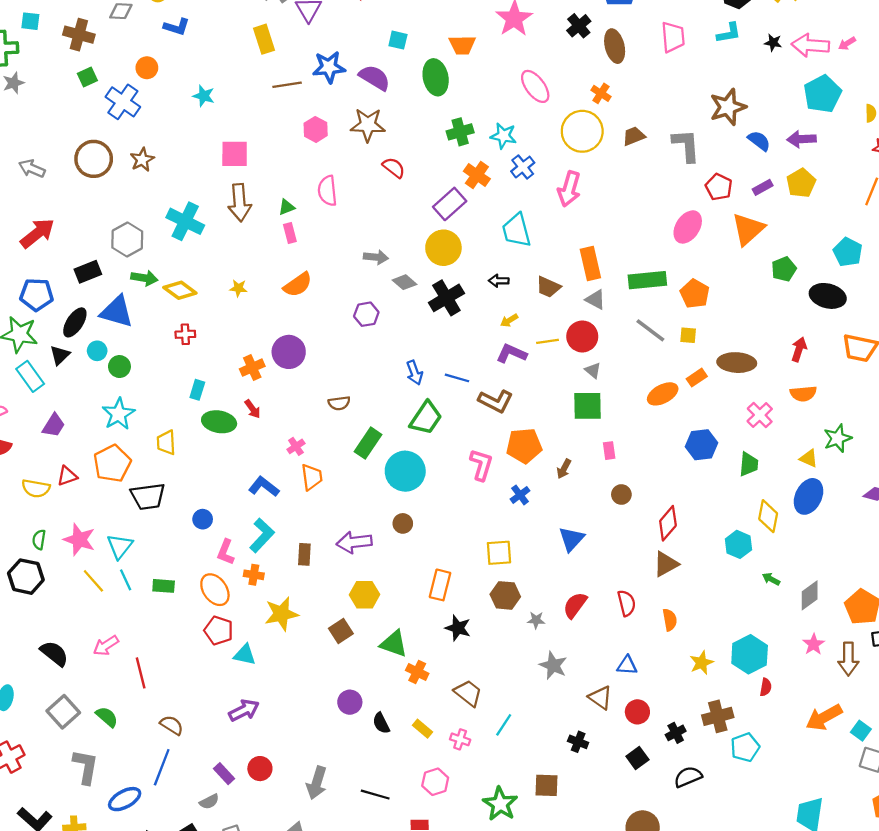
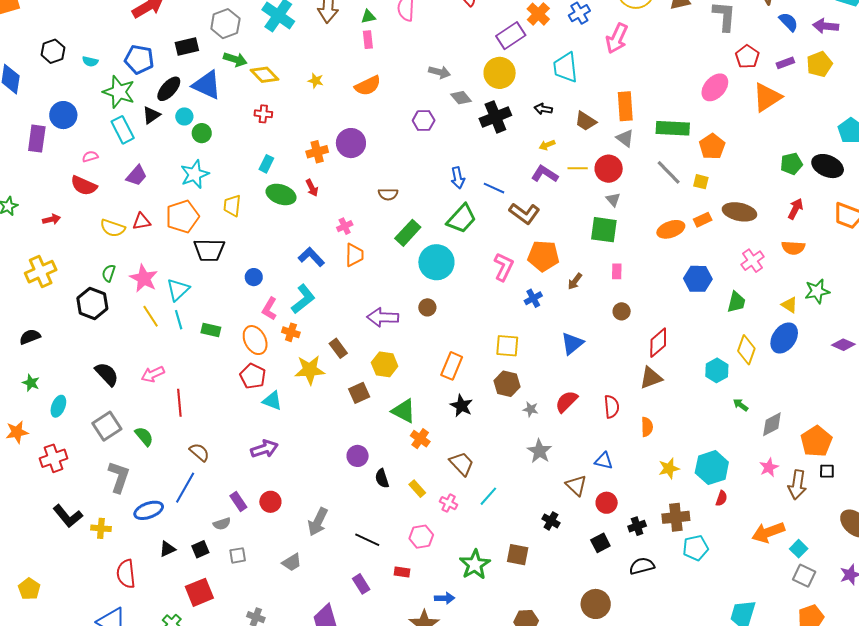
green pentagon: (784, 269) -> (791, 164), moved
brown rectangle: (304, 554) -> (338, 348), moved, turned -48

